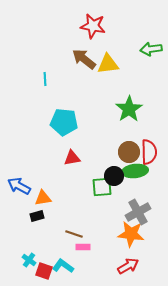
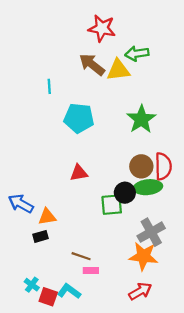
green arrow: (151, 49) -> (137, 54), moved
cyan pentagon: (64, 122) -> (79, 118), moved

